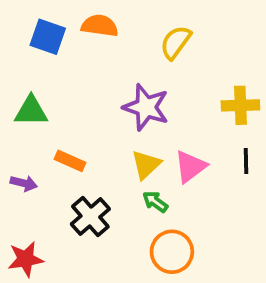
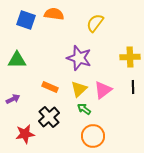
orange rectangle: (70, 161) -> (50, 87), moved
purple arrow: (24, 183) -> (13, 99), turned -40
red star: (26, 259) -> (25, 134), moved

